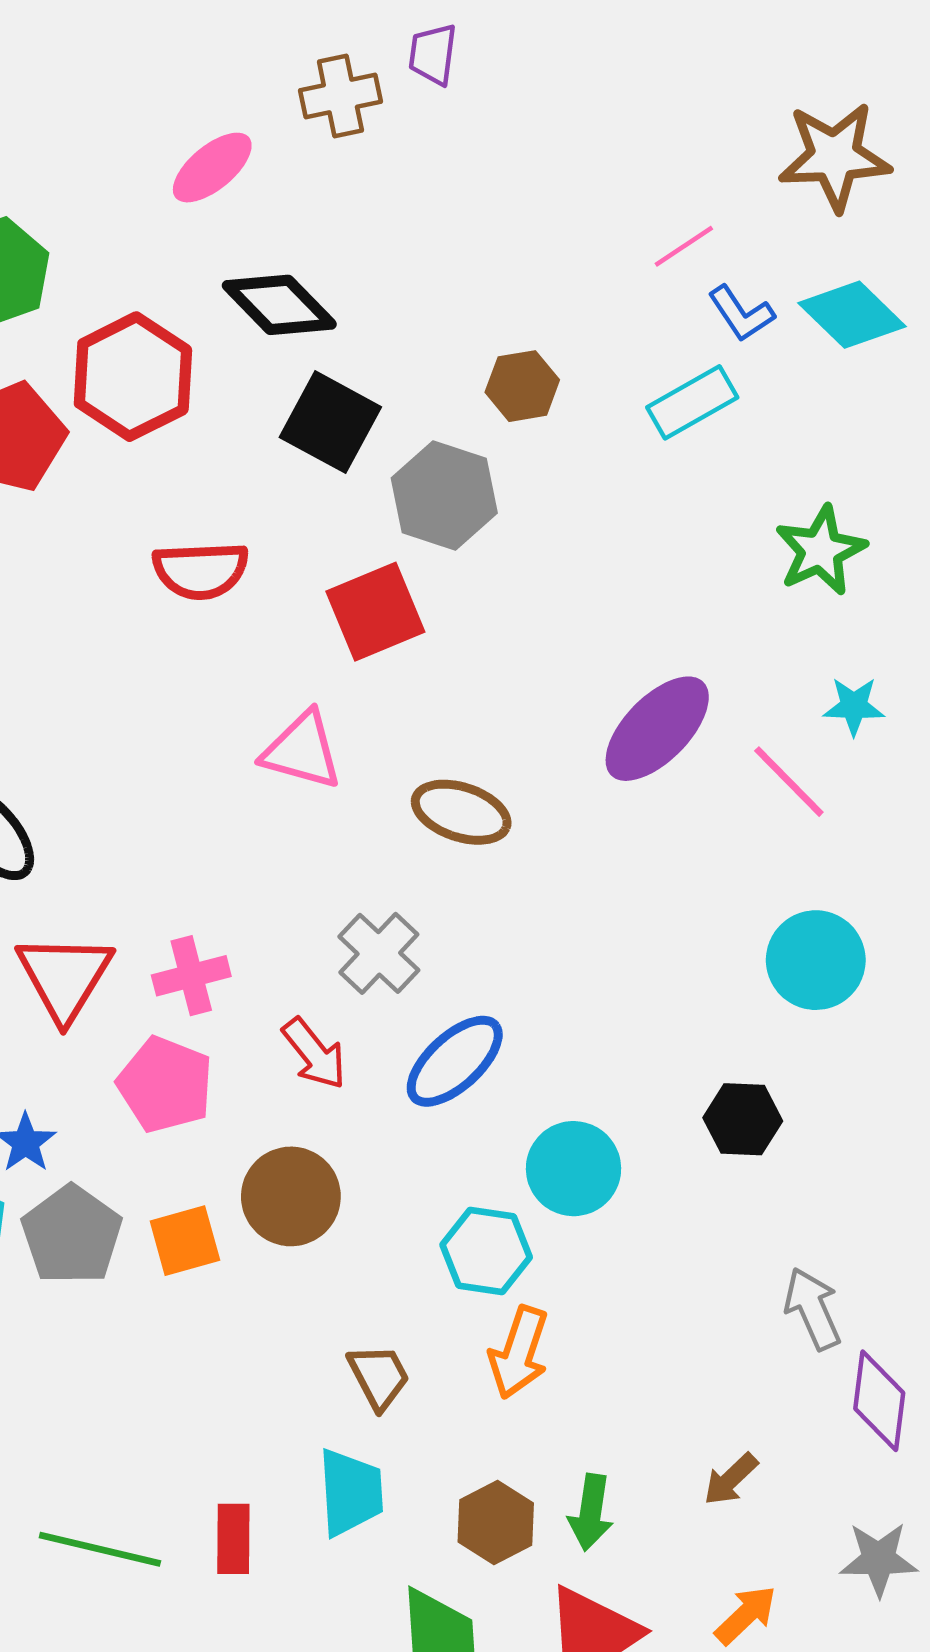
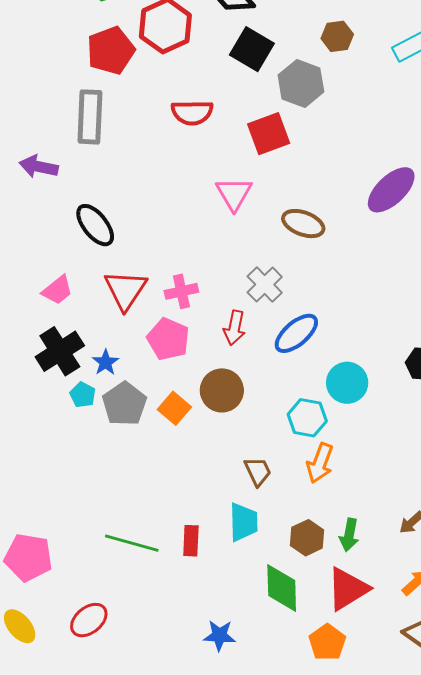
pink triangle: (302, 750) -> (234, 194), turned 42
red arrow: (314, 1054) -> (235, 328), turned 48
orange square: (185, 1241) -> (174, 408), turned -36

